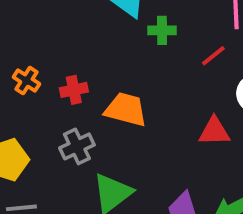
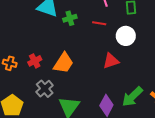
red line: (213, 56) -> (99, 23), turned 64
orange trapezoid: (126, 109) -> (63, 63), turned 125

